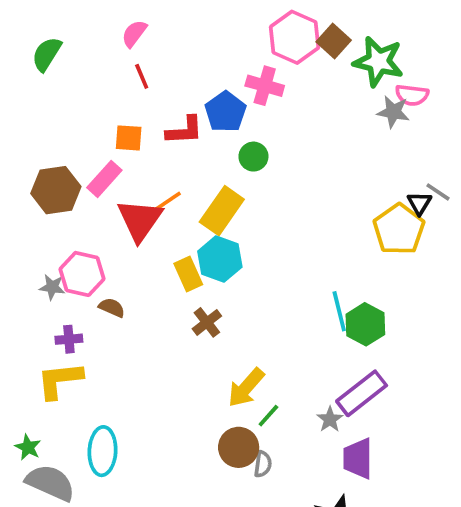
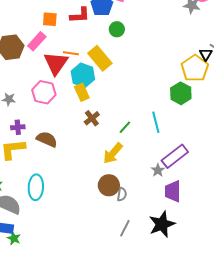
orange line: (168, 201) -> (71, 53), turned 42
yellow rectangle: (222, 211) -> (100, 58), turned -75
cyan hexagon: (220, 259) -> (83, 75), moved
pink hexagon: (82, 274) -> (44, 92), moved
brown semicircle: (112, 308) -> (47, 139), moved, size x1.5
cyan line: (339, 311) -> (156, 122), moved
green hexagon: (365, 324) -> (181, 93), moved
green line: (268, 416) -> (125, 127), moved

